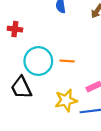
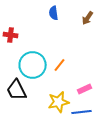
orange line: (67, 61) -> (60, 65), turned -56

